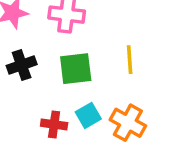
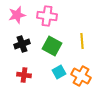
green square: (76, 69) -> (52, 46), turned 36
red cross: (54, 124) -> (24, 75), moved

